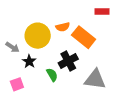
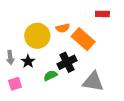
gray arrow: (12, 47) -> (10, 58), moved, turned 48
green semicircle: (52, 75) -> (50, 75), turned -88

